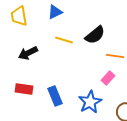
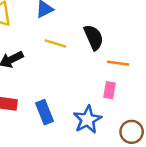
black semicircle: (95, 35) -> (94, 37), turned -75
pink rectangle: (108, 78) -> (109, 90), turned -32

